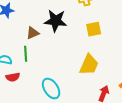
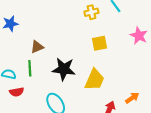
black star: (56, 21) -> (64, 69), moved

